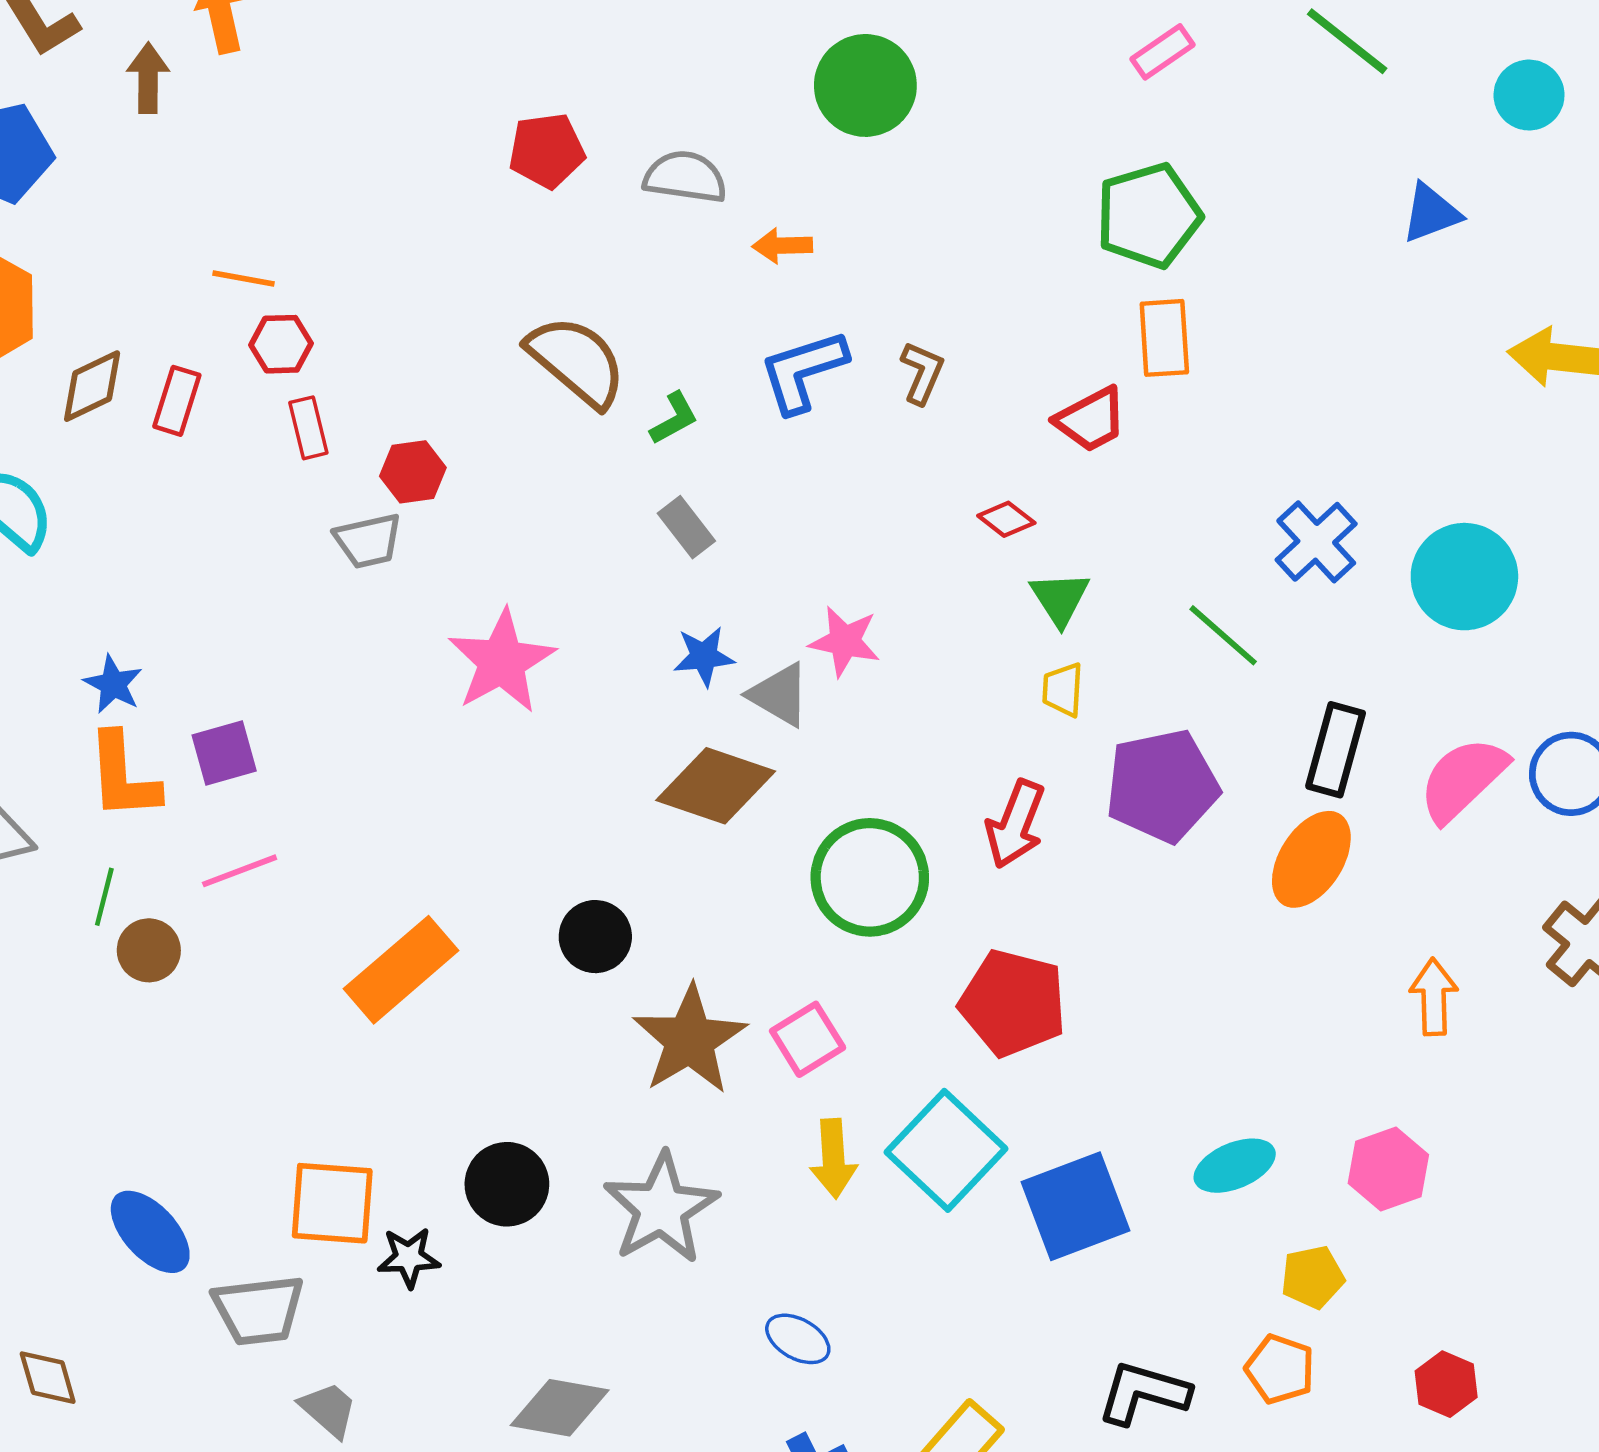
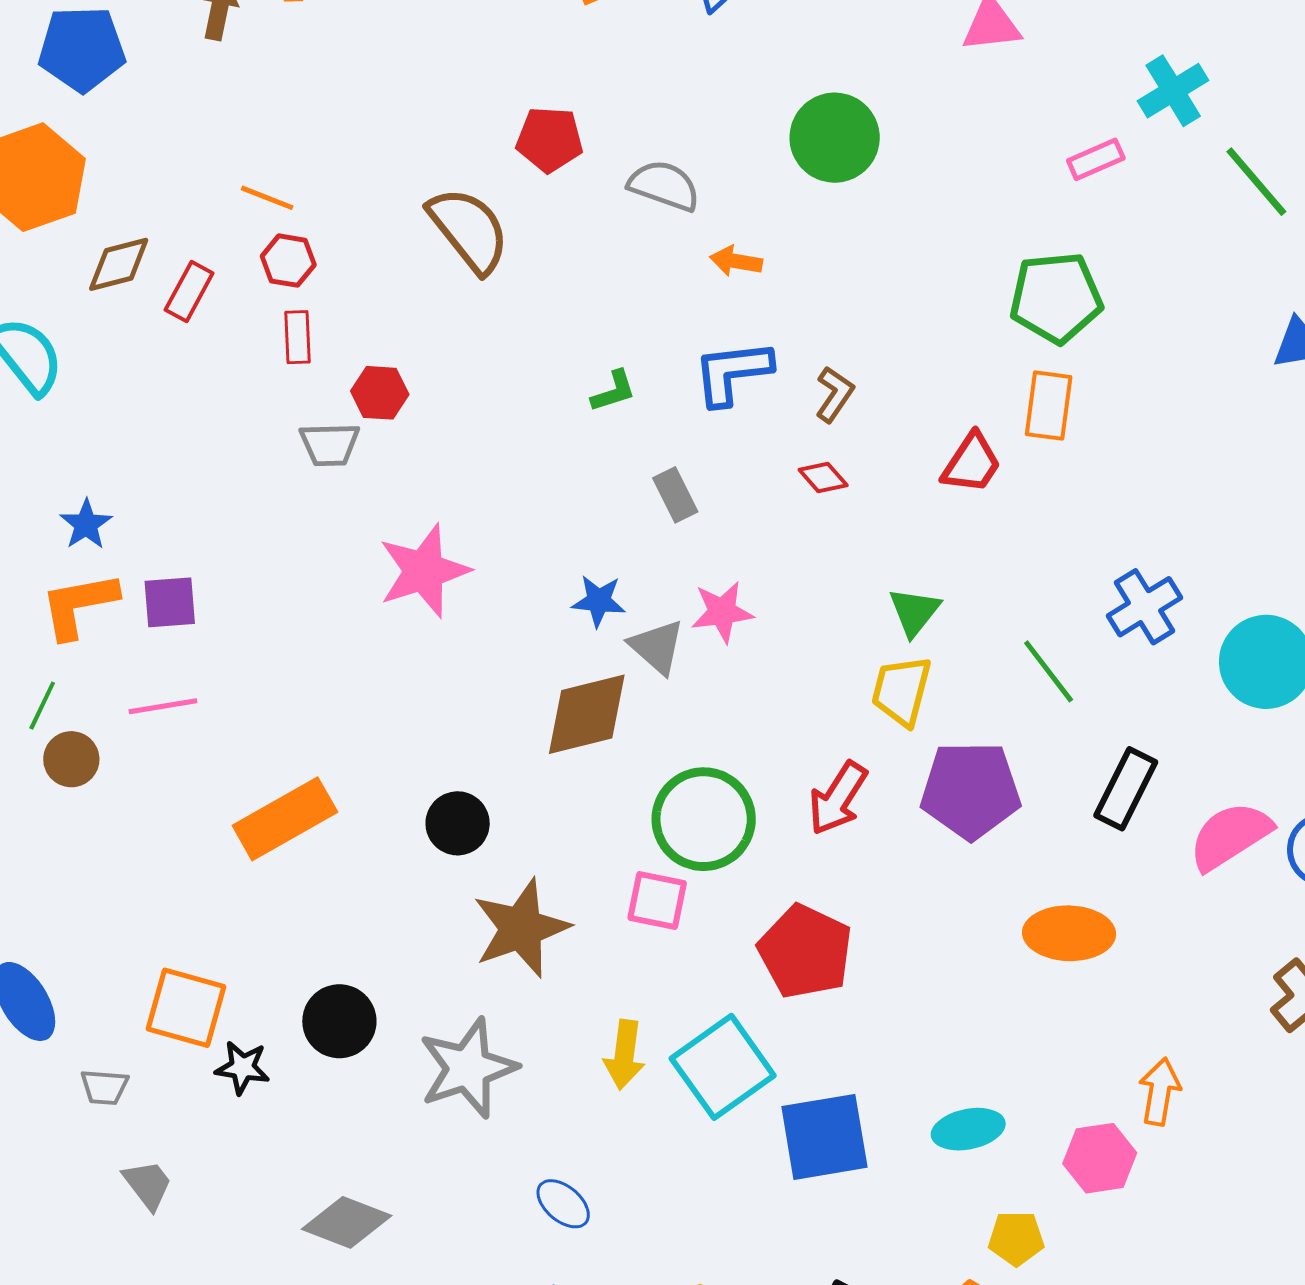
brown semicircle: (577, 361) -> (469, 230), moved
red trapezoid: (1091, 420) -> (972, 463), turned -40
red diamond: (1006, 519) -> (823, 478), moved
gray rectangle: (686, 527) -> (675, 495), moved
pink star: (845, 641) -> (722, 612), turned -30
yellow trapezoid: (1063, 690) -> (901, 691), size x1.5
orange L-shape: (123, 776) -> (79, 605), turned 72
brown diamond: (716, 786) -> (587, 714), turned -44
orange ellipse: (1311, 859) -> (1069, 933), moved, turned 48
orange arrow: (1434, 997) -> (1160, 1092), moved
pink square: (808, 1039) -> (657, 900), moved, turned 32
gray trapezoid: (259, 1310) -> (104, 1087), size x0.6

